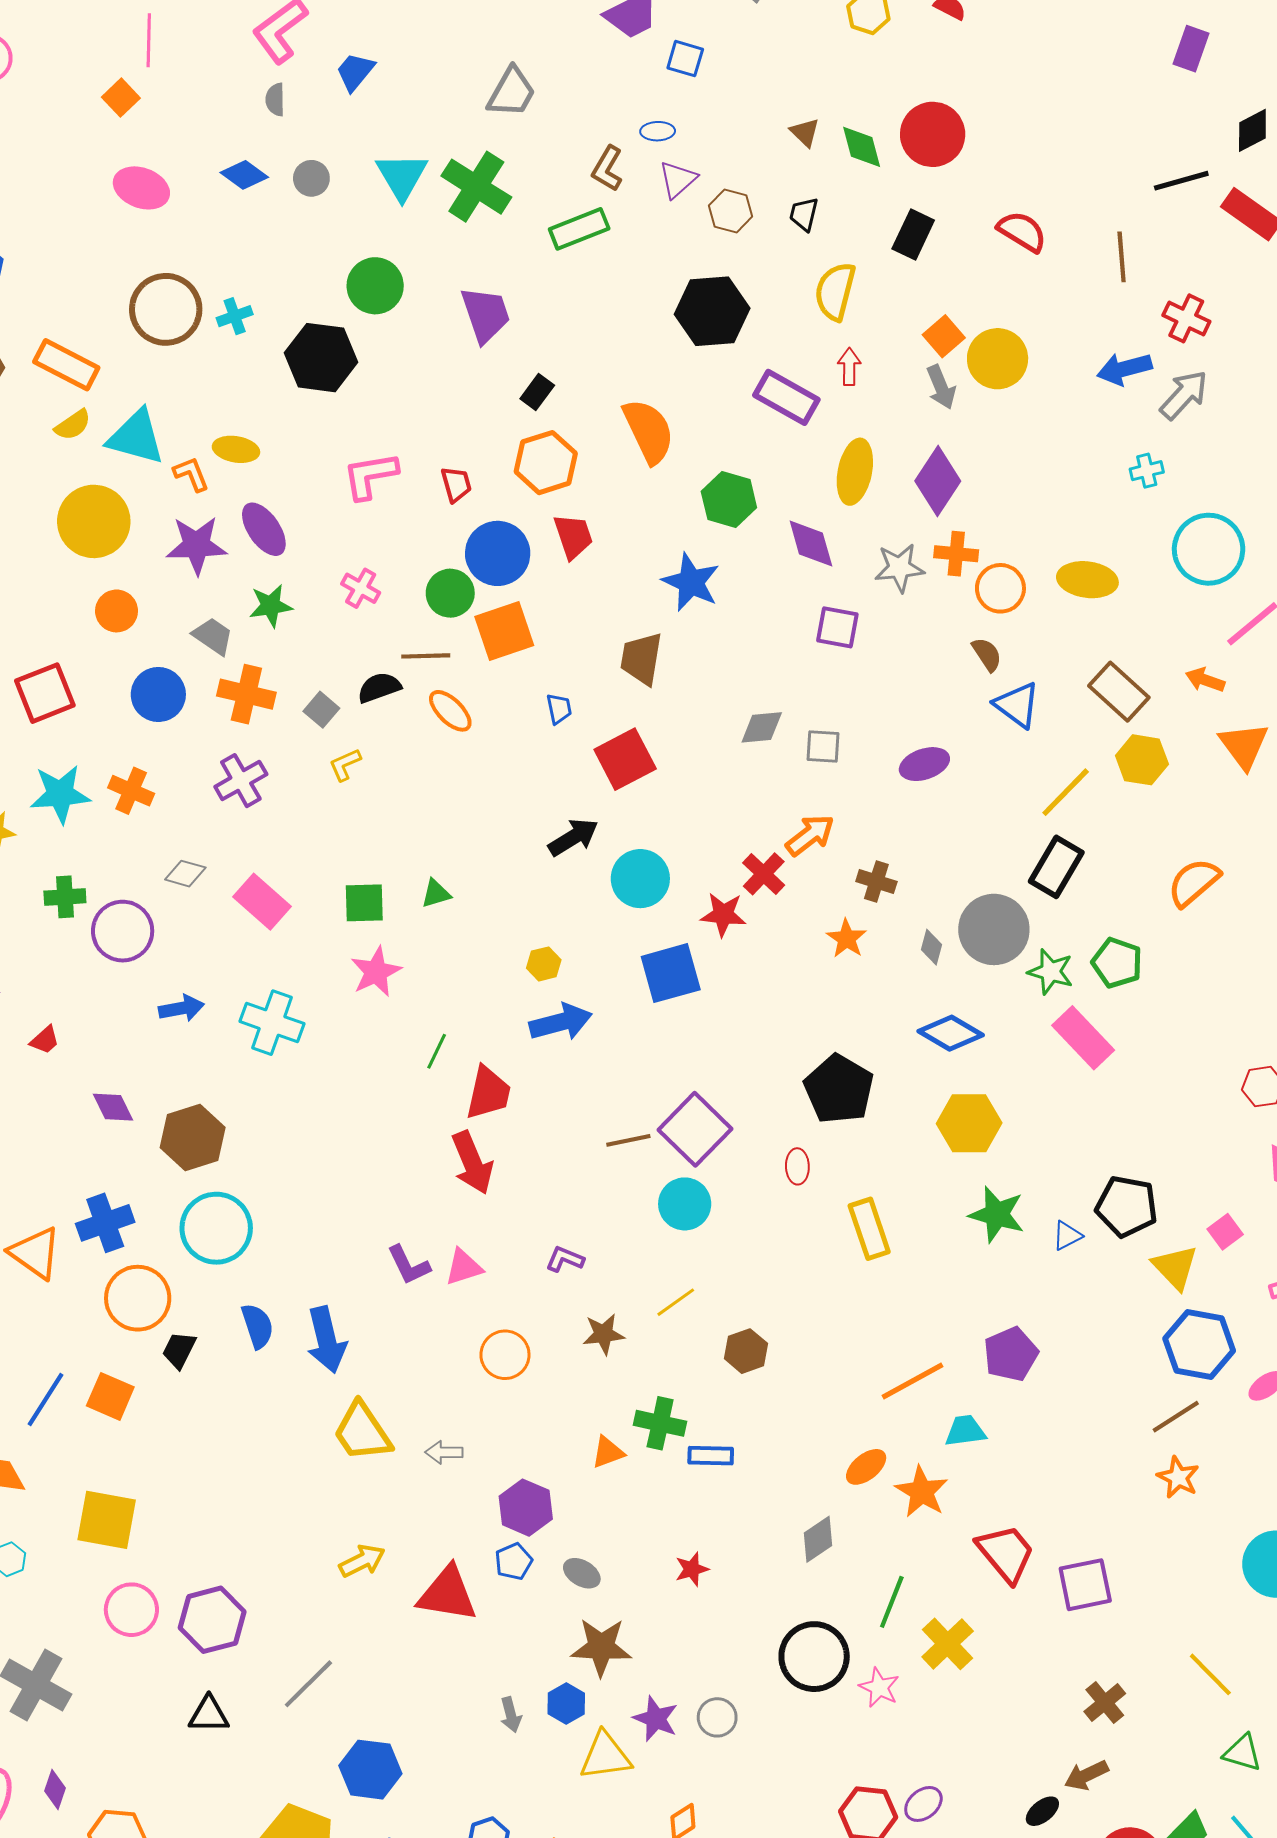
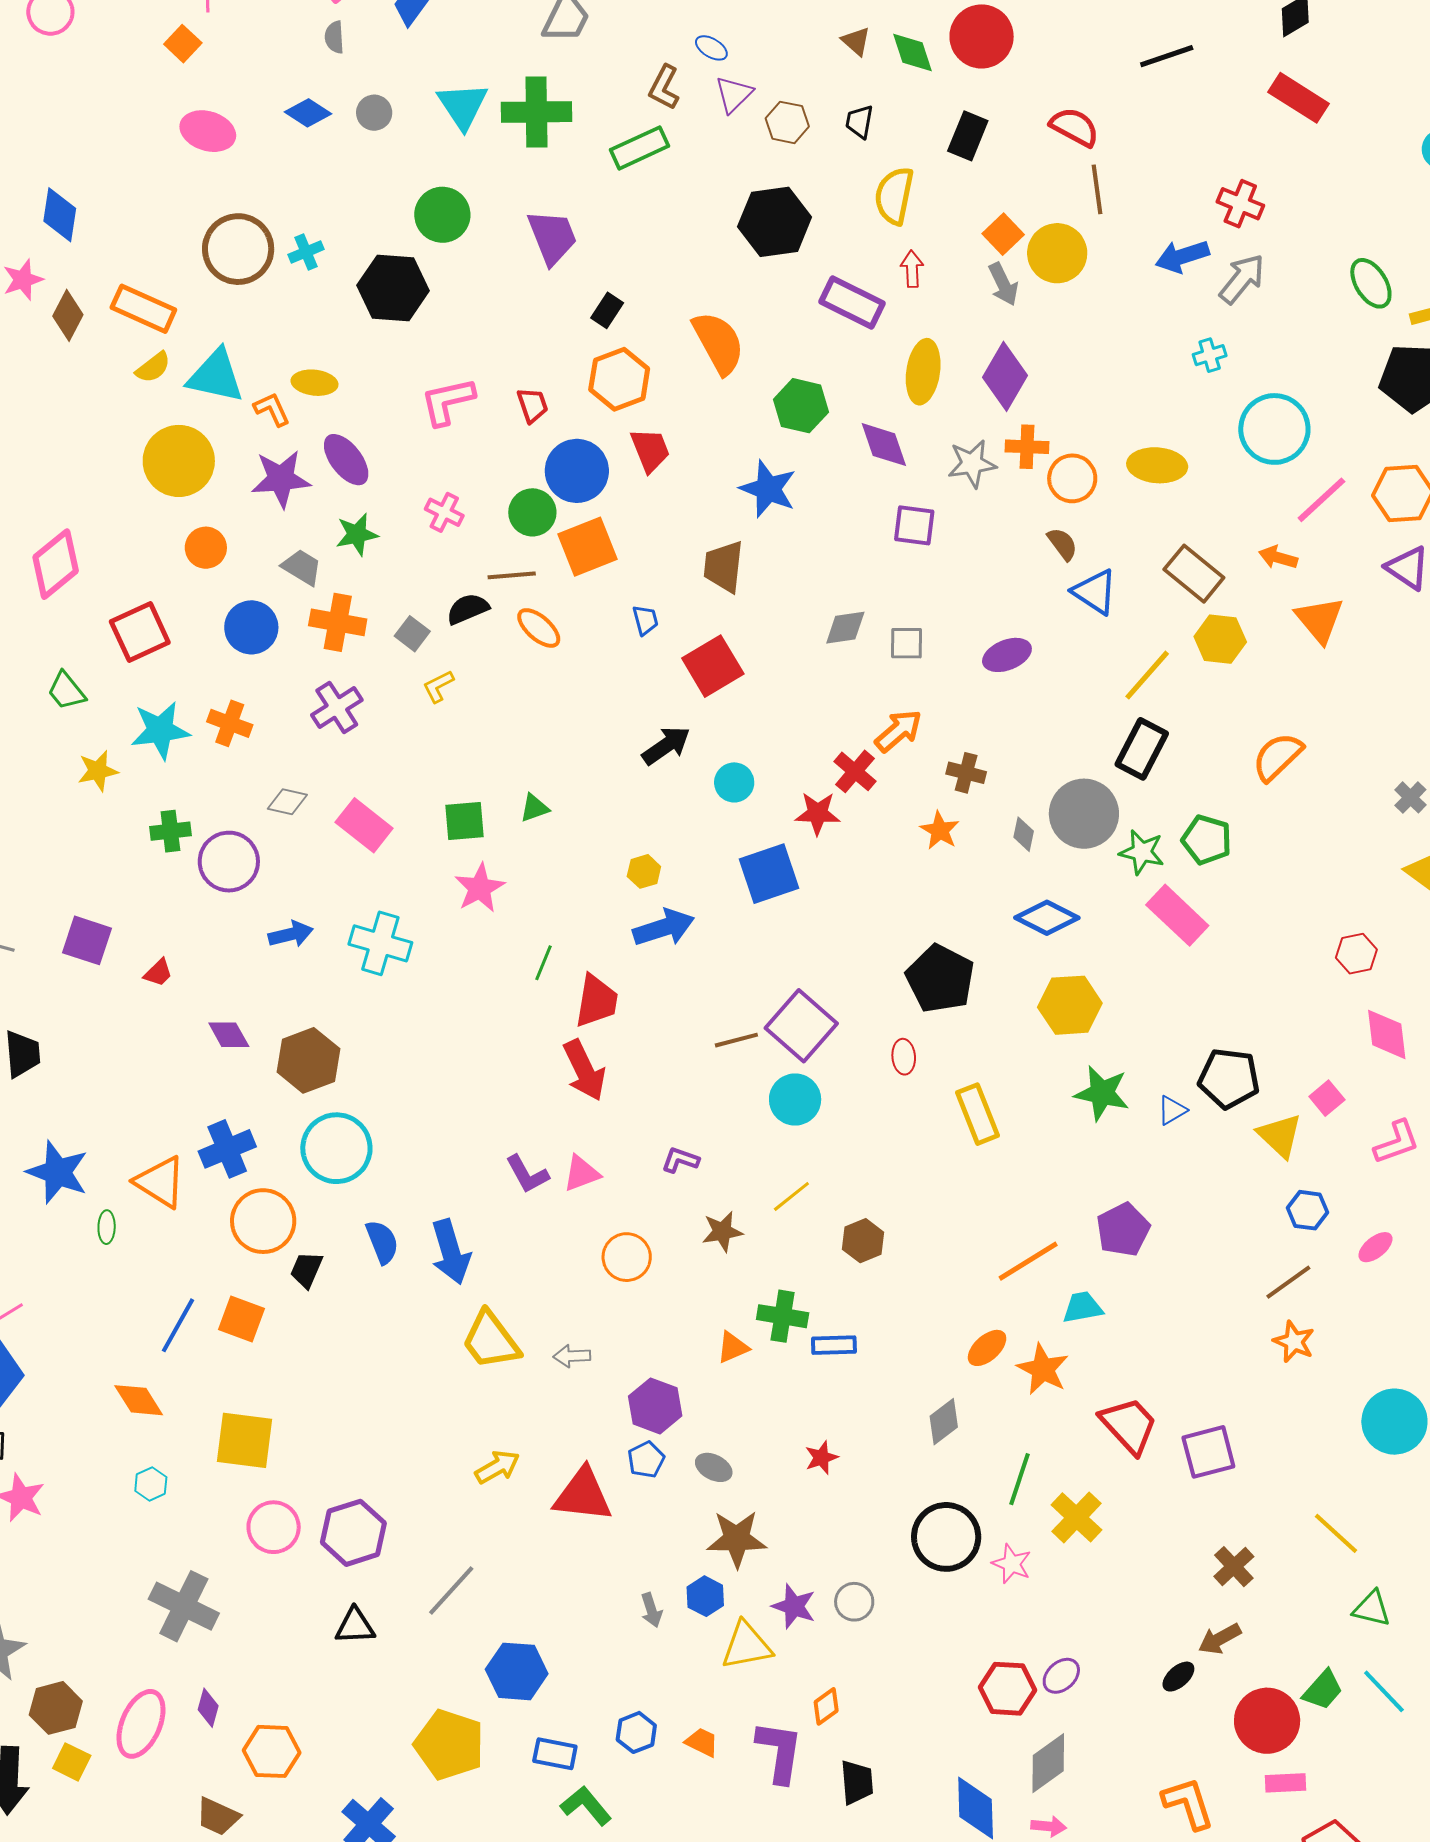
blue ellipse: (658, 131) -> (711, 48), turned 36
black line: (1181, 181) -> (1167, 56), moved
green cross: (476, 187) -> (536, 112), turned -30
brown line: (1122, 257) -> (1097, 189), moved
cyan circle: (640, 879) -> (734, 782), size x0.7
blue hexagon: (1199, 1345) -> (1308, 1210), size x0.6

